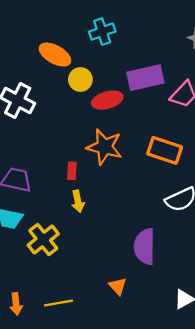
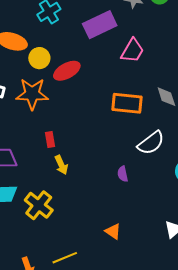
purple rectangle: (145, 78) -> (100, 25), moved
orange star: (104, 147) -> (32, 94), moved
purple semicircle: (145, 246) -> (123, 174), moved, size x0.5

